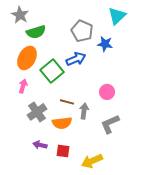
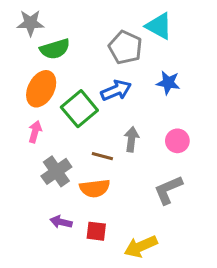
gray star: (20, 15) -> (30, 23), turned -30
cyan triangle: (117, 16) -> (159, 26), moved, turned -48
blue star: (105, 44) -> (168, 83), moved
pink circle: (107, 92) -> (177, 141), moved
gray arrow: (84, 111) -> (131, 139), moved

